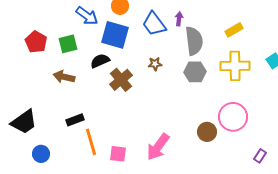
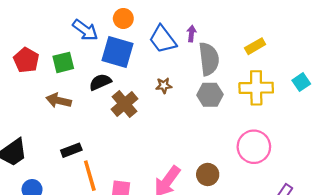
brown circle: (207, 132) -> (208, 174), moved

